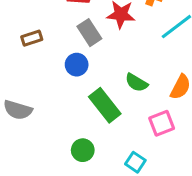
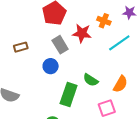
green rectangle: (105, 105) -> (69, 94), turned 55

